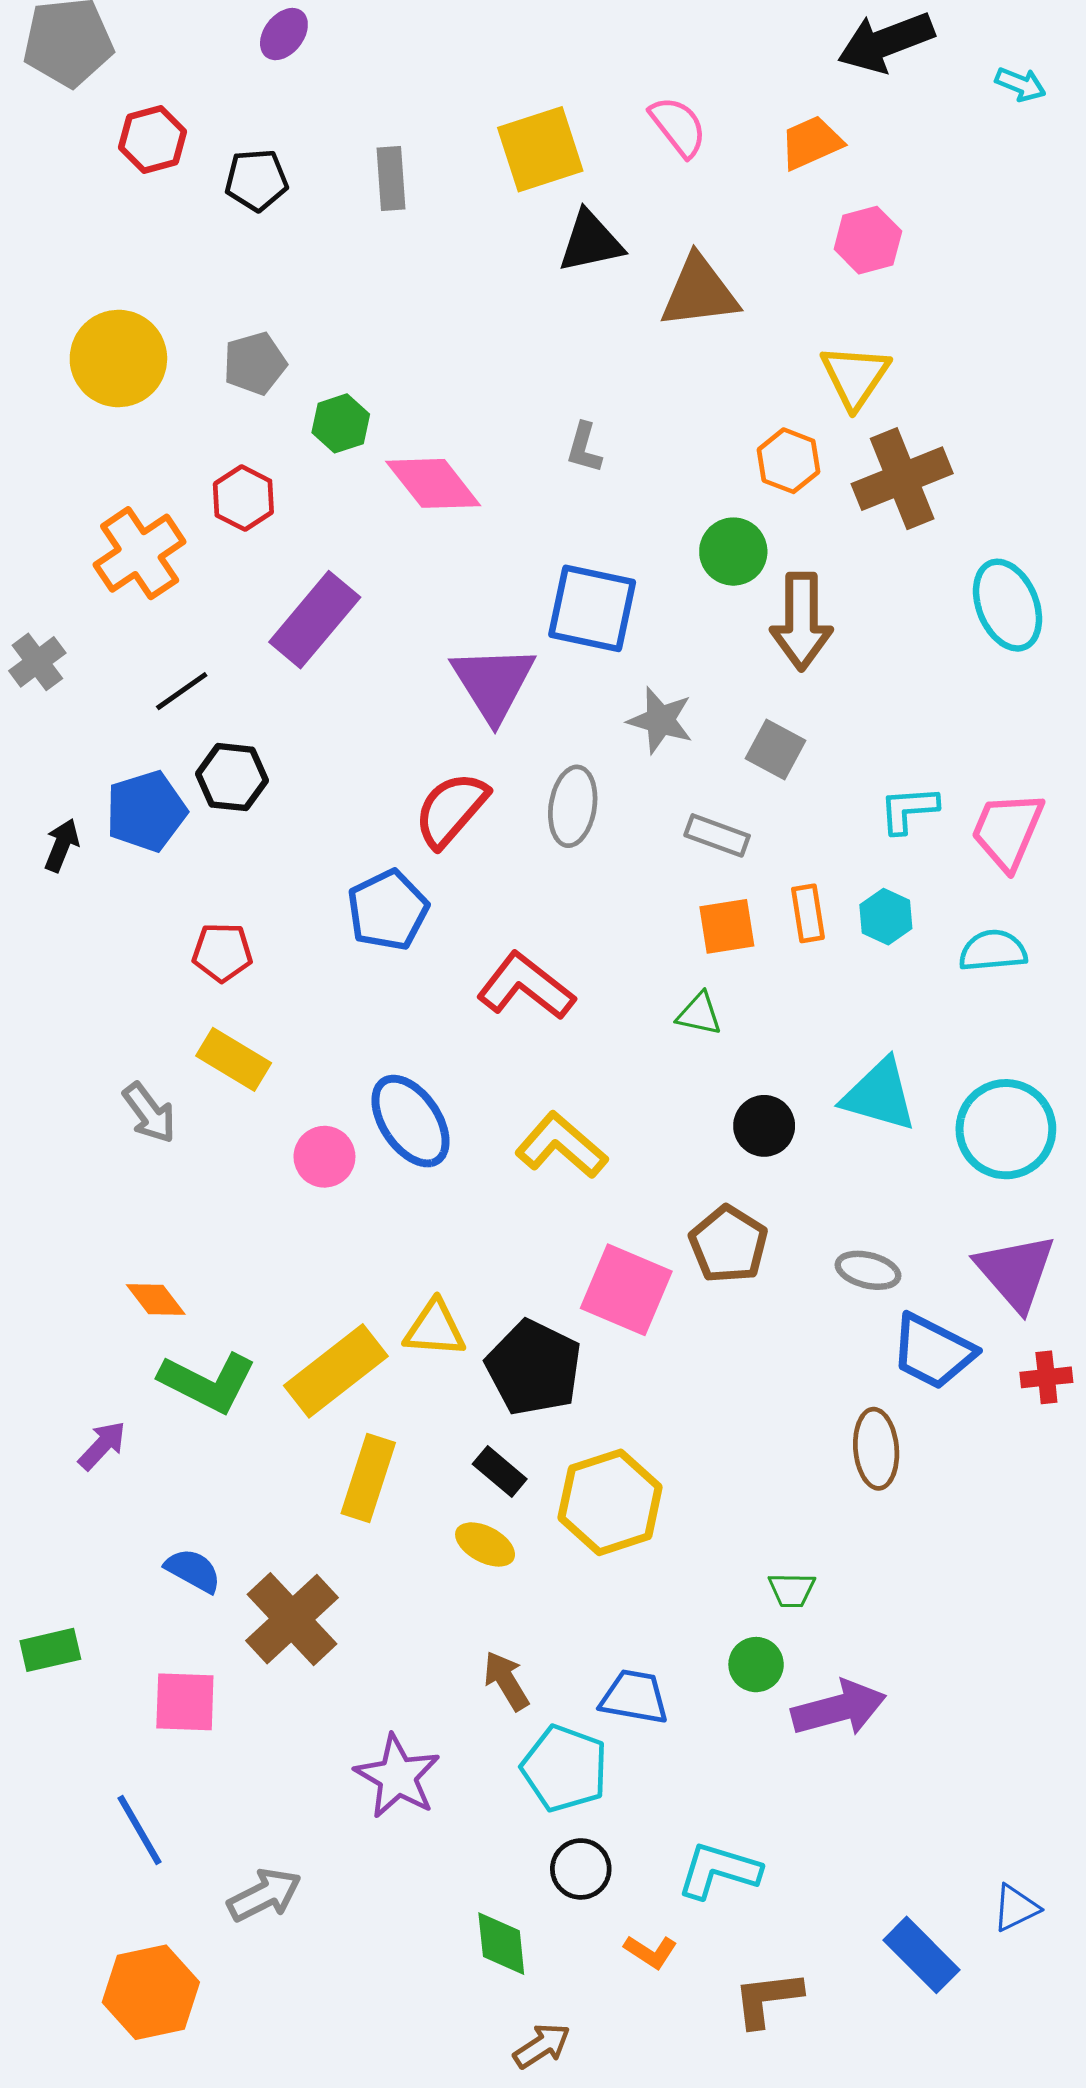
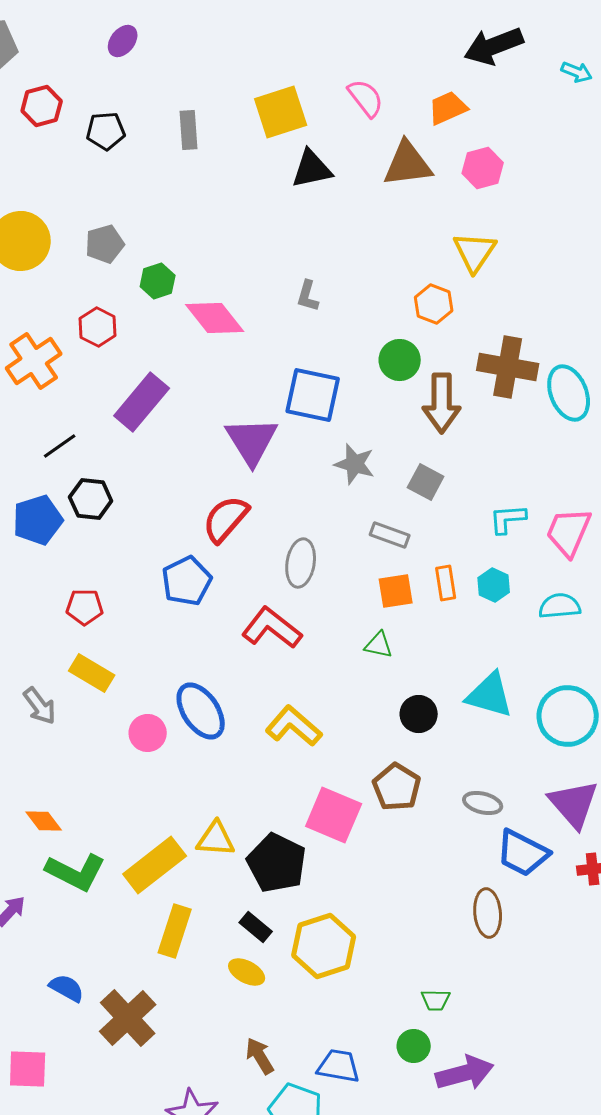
brown triangle: (699, 292) -> (408, 164), moved
brown cross: (902, 479) -> (508, 367), moved, turned 32
gray ellipse: (573, 806) -> (301, 563), moved
pink square: (185, 1702) -> (28, 1069), moved

